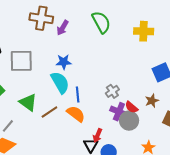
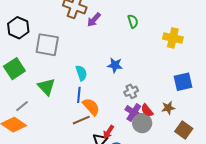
green semicircle: (101, 22) -> (133, 21), size x0.6
blue star: (64, 62) -> (115, 65), moved
cyan semicircle: (60, 82) -> (81, 73), size x0.7
blue line: (78, 94) -> (79, 95), moved
brown line: (49, 112) -> (81, 120), moved

